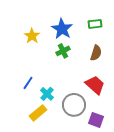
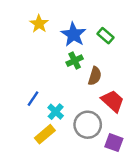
green rectangle: (95, 24) -> (106, 36), moved, turned 48
yellow star: (32, 36) -> (39, 24), moved
brown semicircle: (96, 53) -> (95, 76), moved

